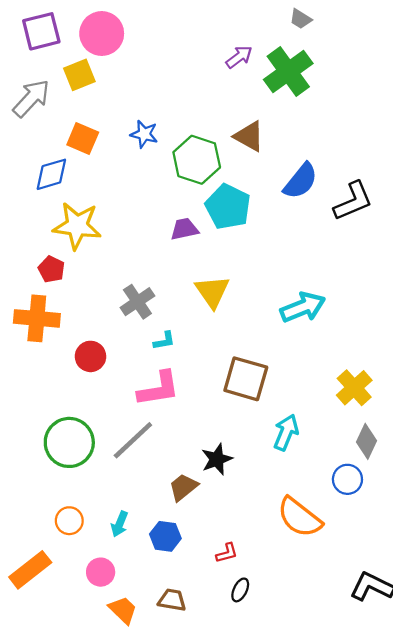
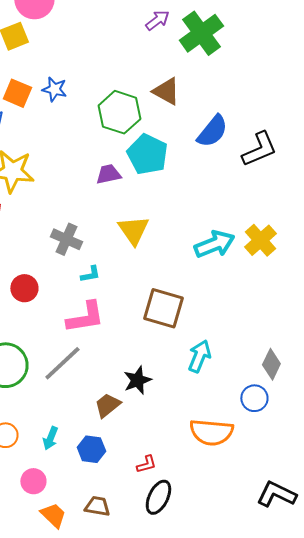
blue star: (144, 134) -> (54, 89), moved
gray cross: (137, 302) -> (66, 239), turned -32
yellow cross: (354, 388) -> (260, 240), moved
orange semicircle: (299, 517) -> (211, 432), turned -33
black ellipse: (240, 590) -> (158, 497), size x1.6

